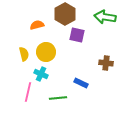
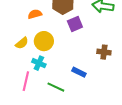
purple square: (77, 35) -> (75, 24), turned -35
yellow semicircle: (24, 54) -> (22, 43), turned 64
green line: (58, 98) -> (56, 87), turned 30

